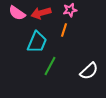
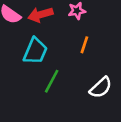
orange line: (64, 30) -> (84, 45), moved

